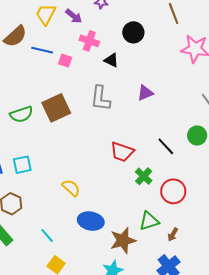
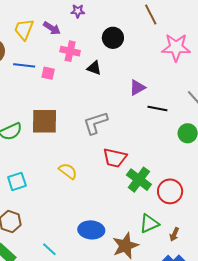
purple triangle: (145, 93) -> (137, 88), moved
gray L-shape: (100, 98) -> (96, 123), moved, turned 72
brown square: (56, 108) -> (45, 121), turned 32
black line: (166, 146) -> (157, 108), moved, turned -30
green cross: (144, 176) -> (139, 180), size x1.4
yellow semicircle: (71, 188) -> (68, 171), moved

